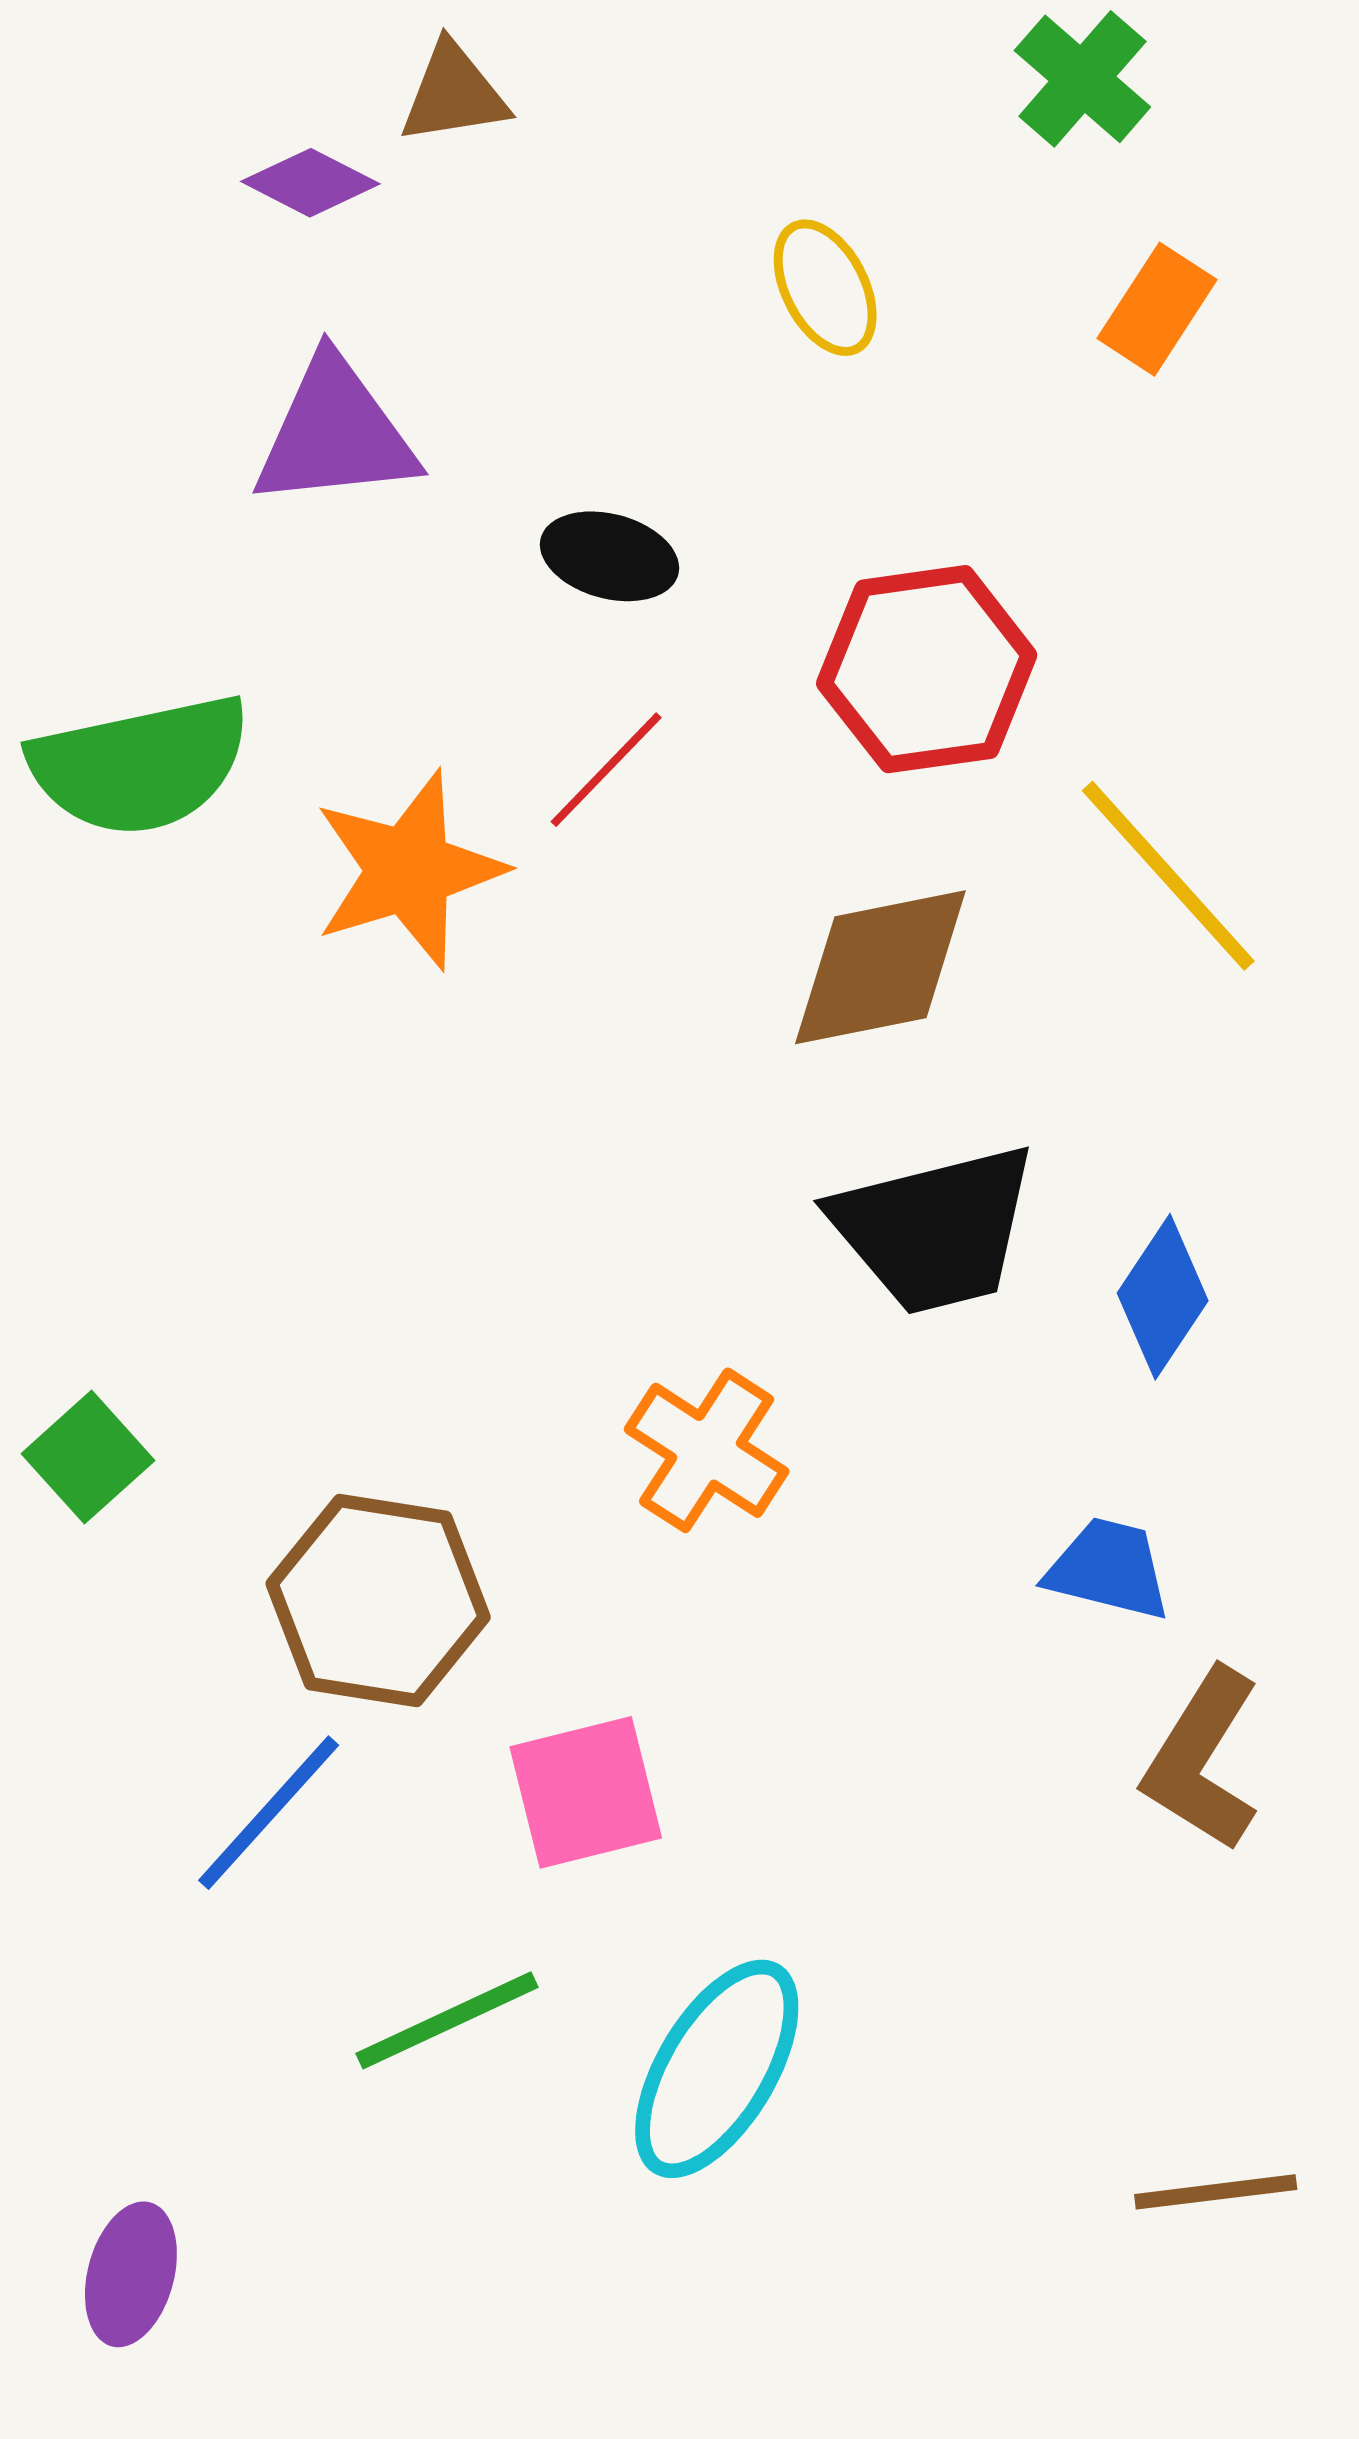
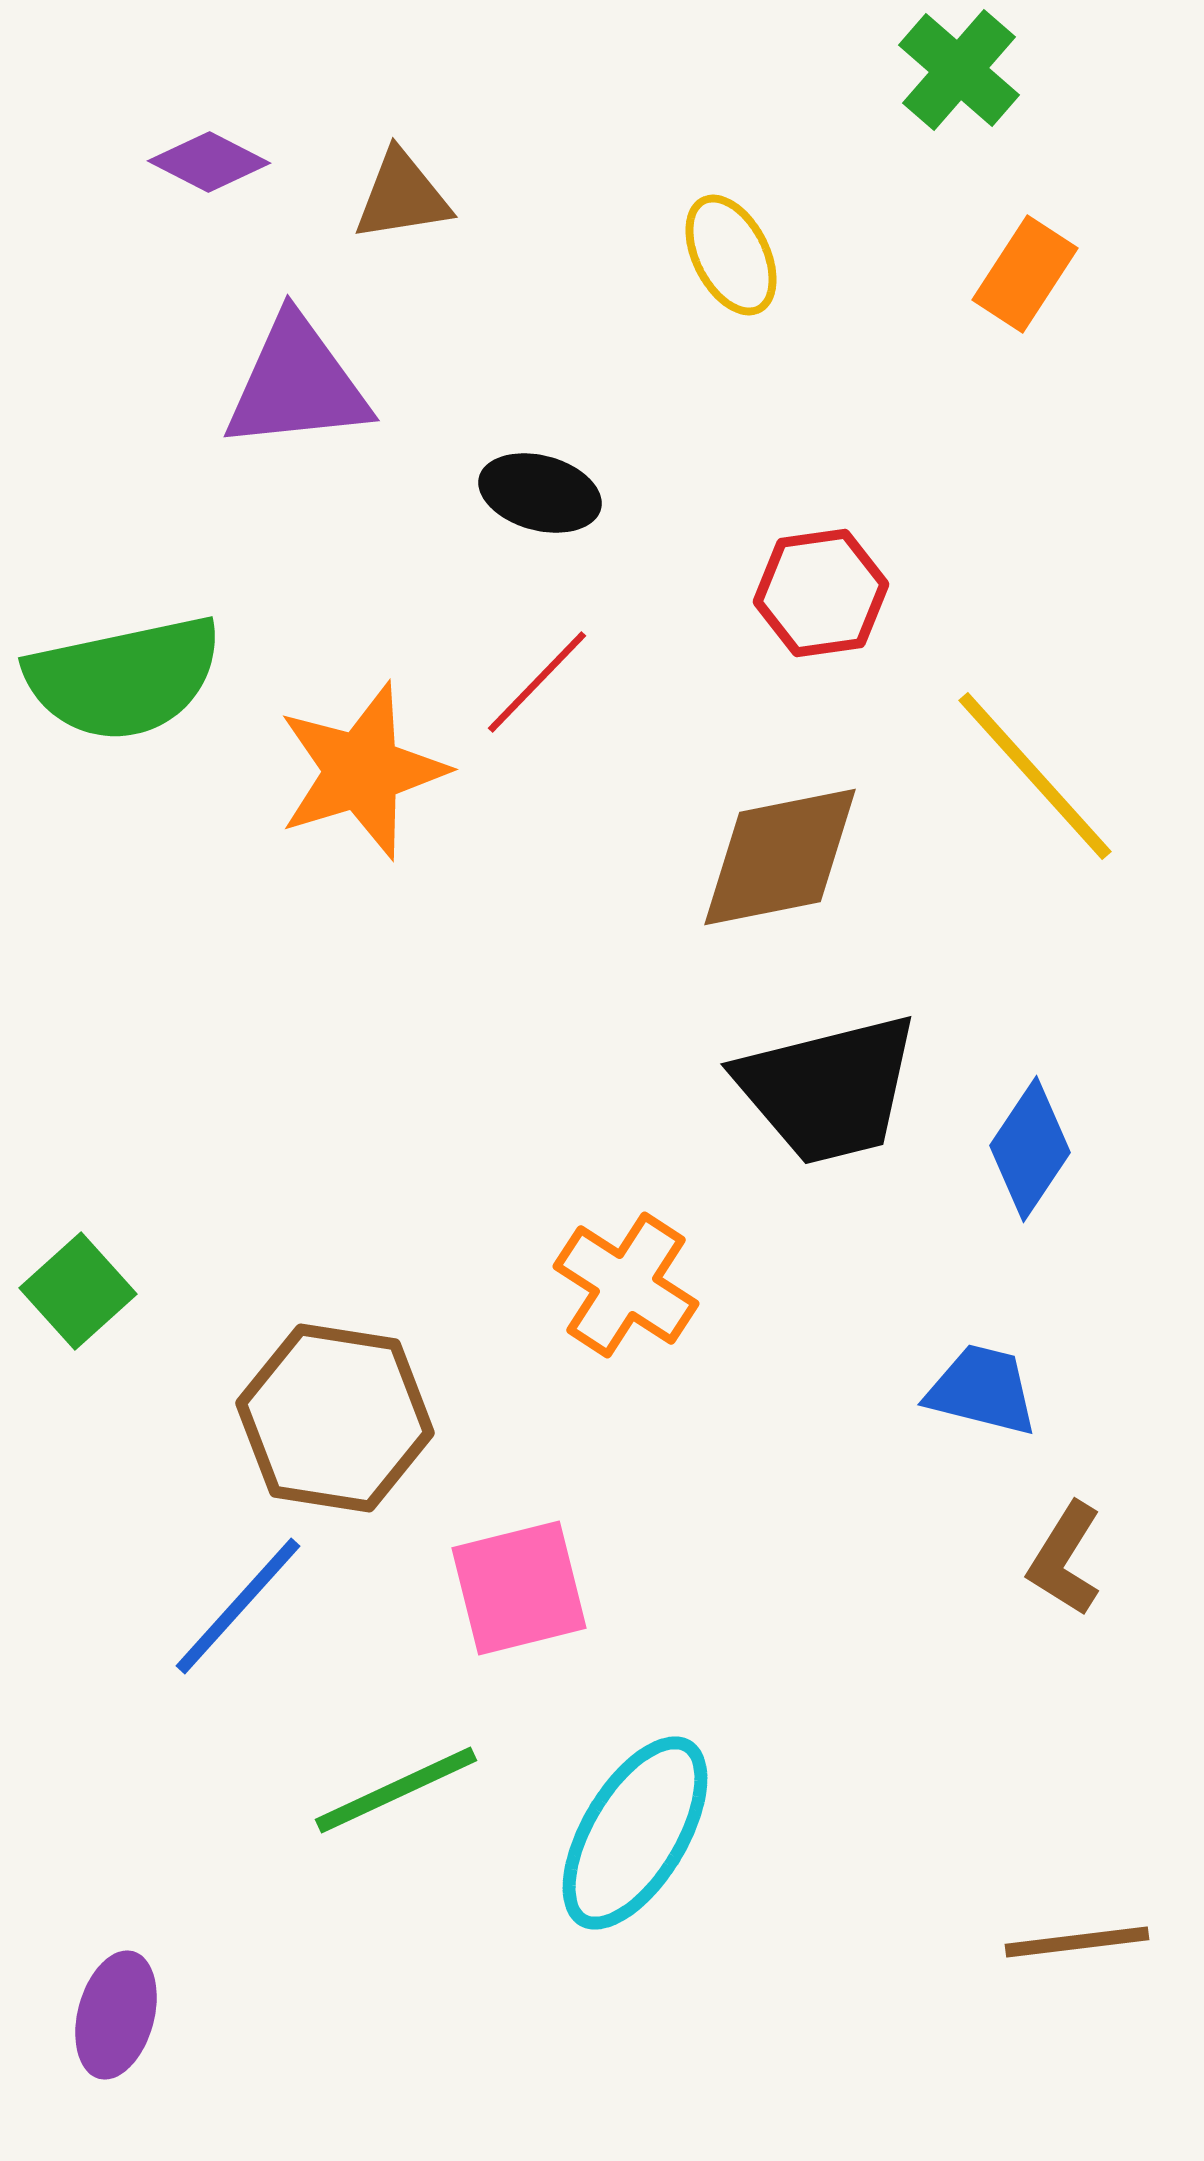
brown triangle: (454, 94) -> (402, 196), moved
purple diamond: (310, 183) -> (209, 162), moved
red hexagon: (927, 669) -> (821, 593), size x0.7
brown L-shape: (1202, 1760) -> (1065, 1559), size x0.7

